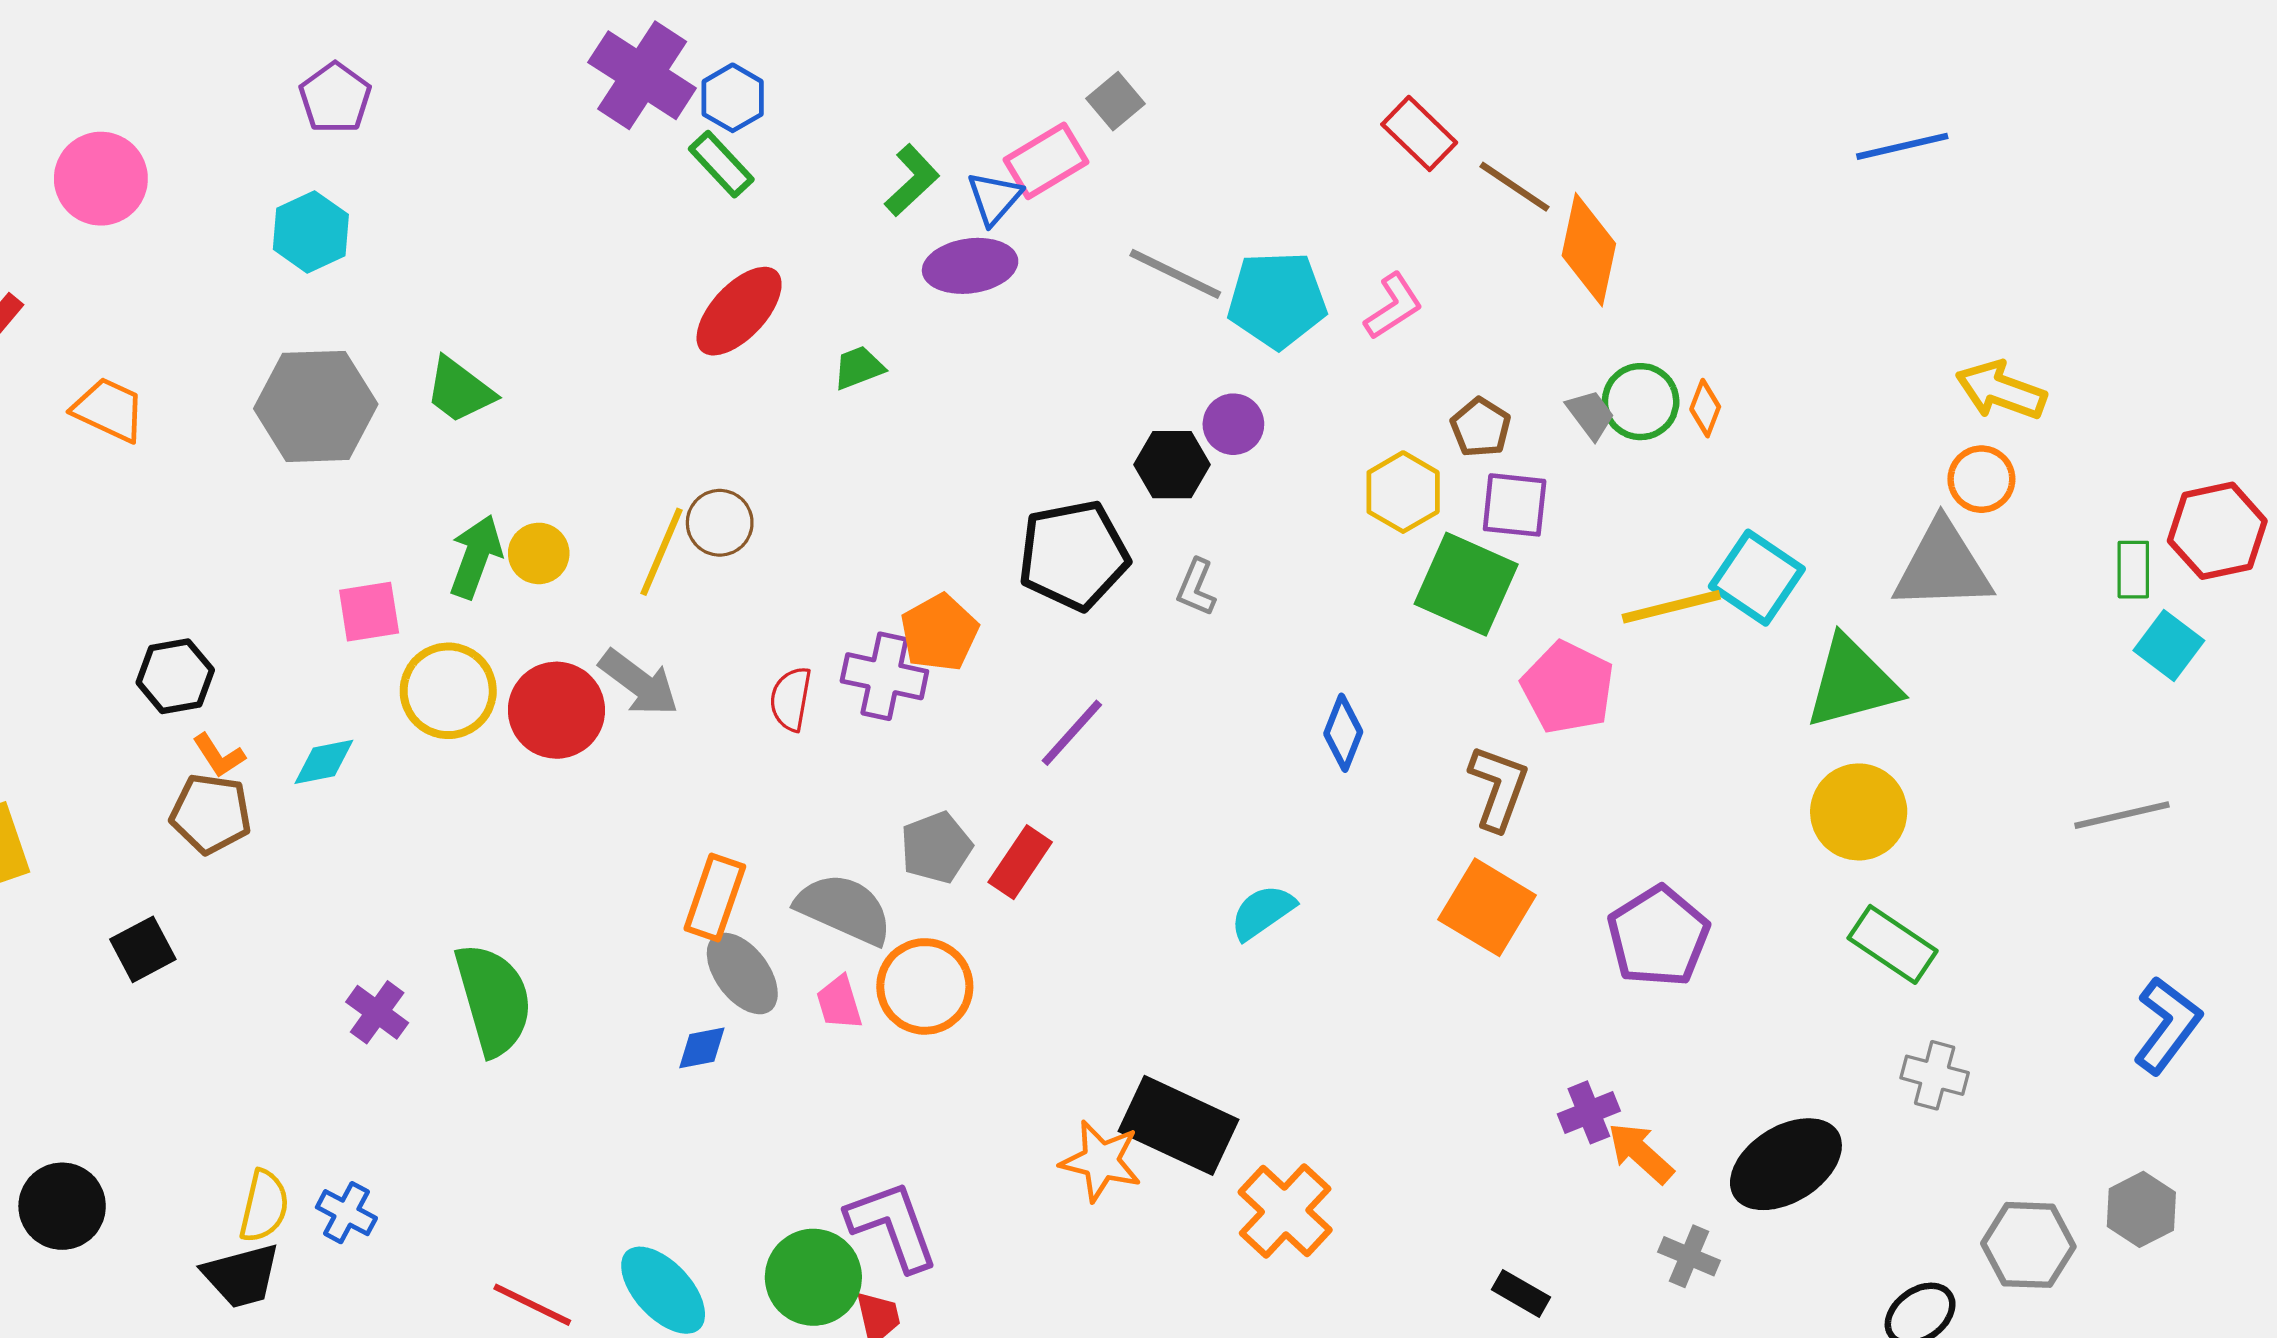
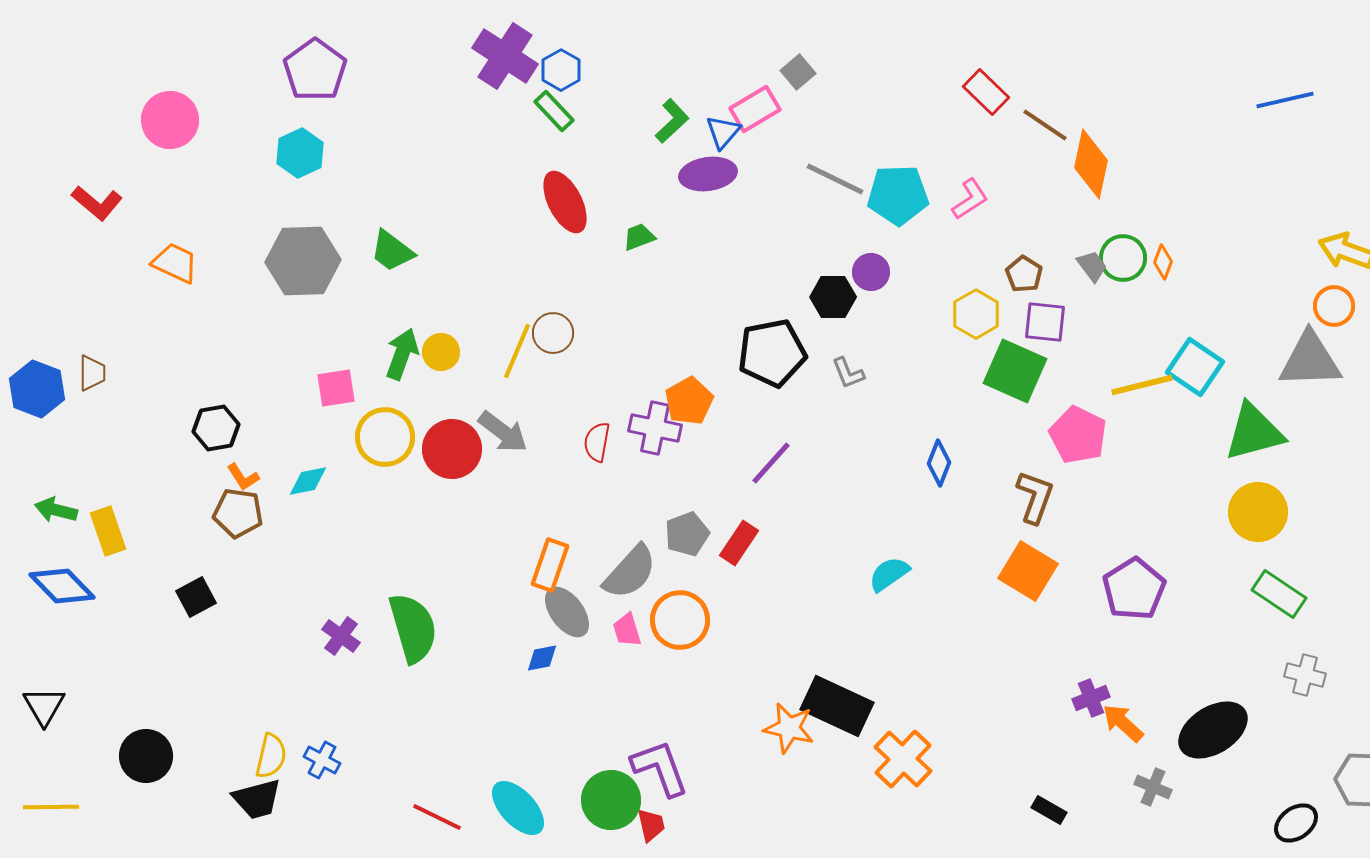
purple pentagon: (335, 98) -> (315, 70), size x1.4
red ellipse: (739, 311) -> (565, 202), turned -70
gray L-shape: (1196, 587) -> (848, 373), turned -45
gray semicircle: (844, 909) -> (630, 572), turned 108

